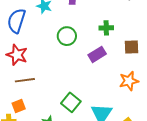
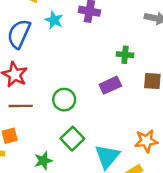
green circle: (67, 36) -> (64, 100), moved
orange star: (129, 81) -> (146, 141), moved

